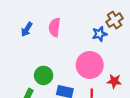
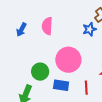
pink circle: (90, 65) -> (68, 60), moved

